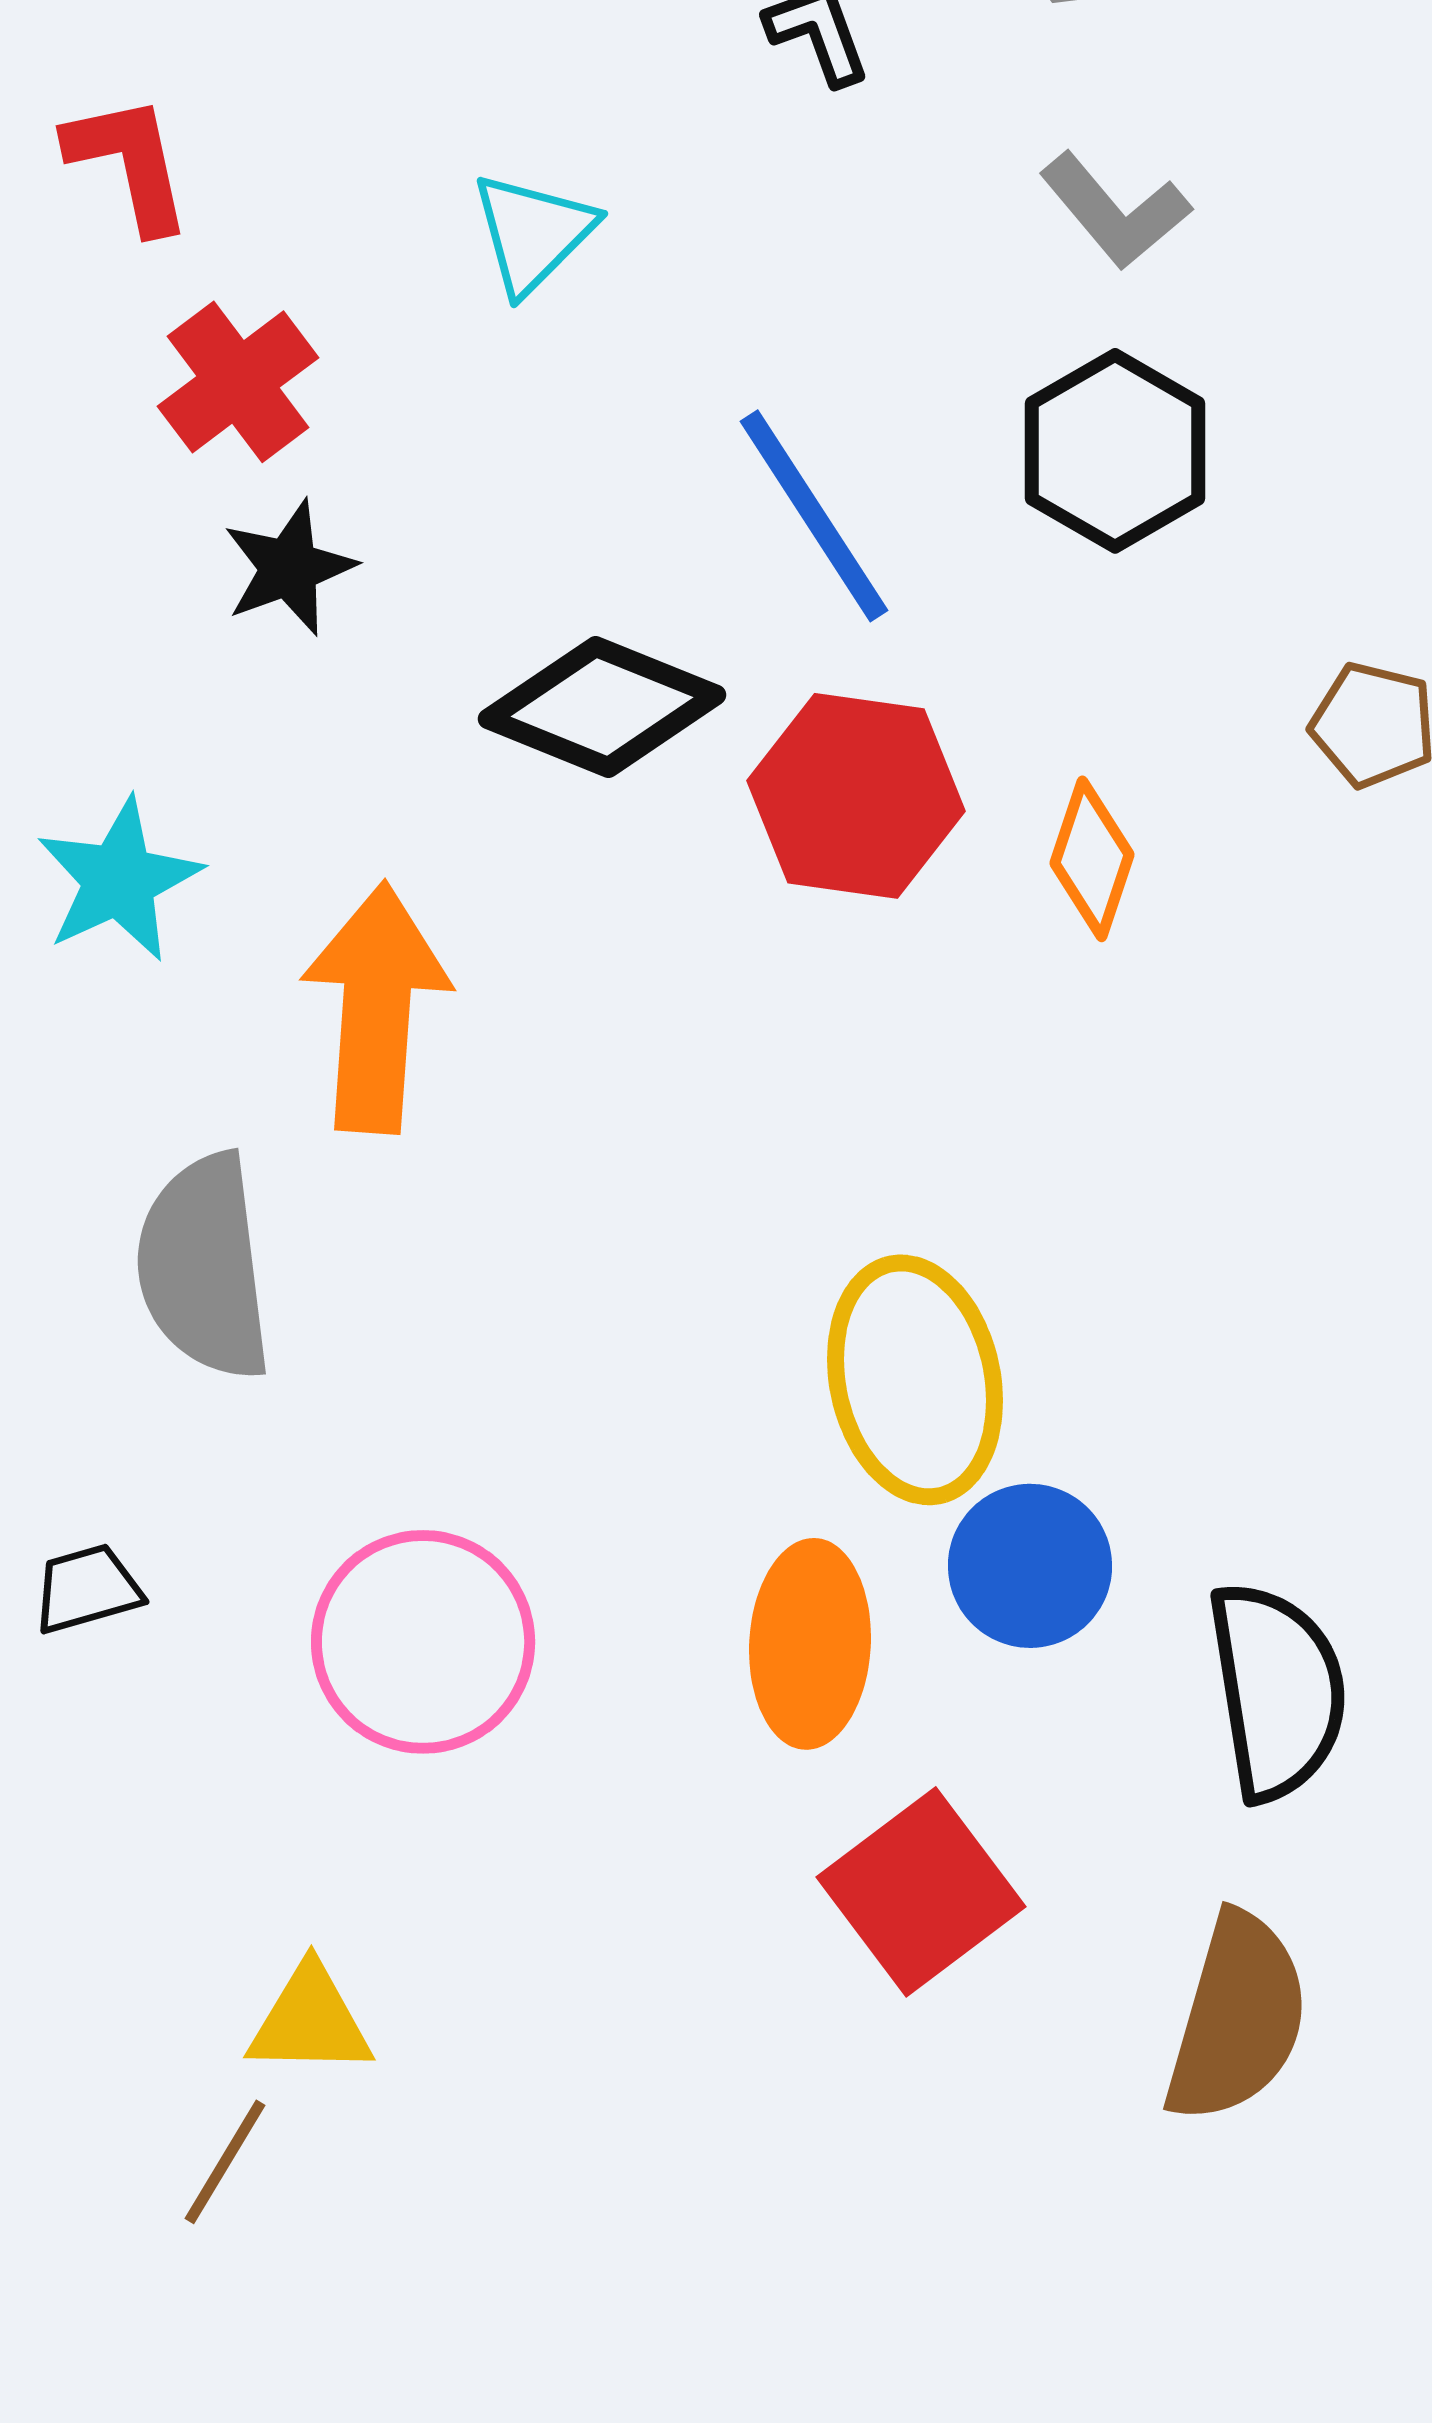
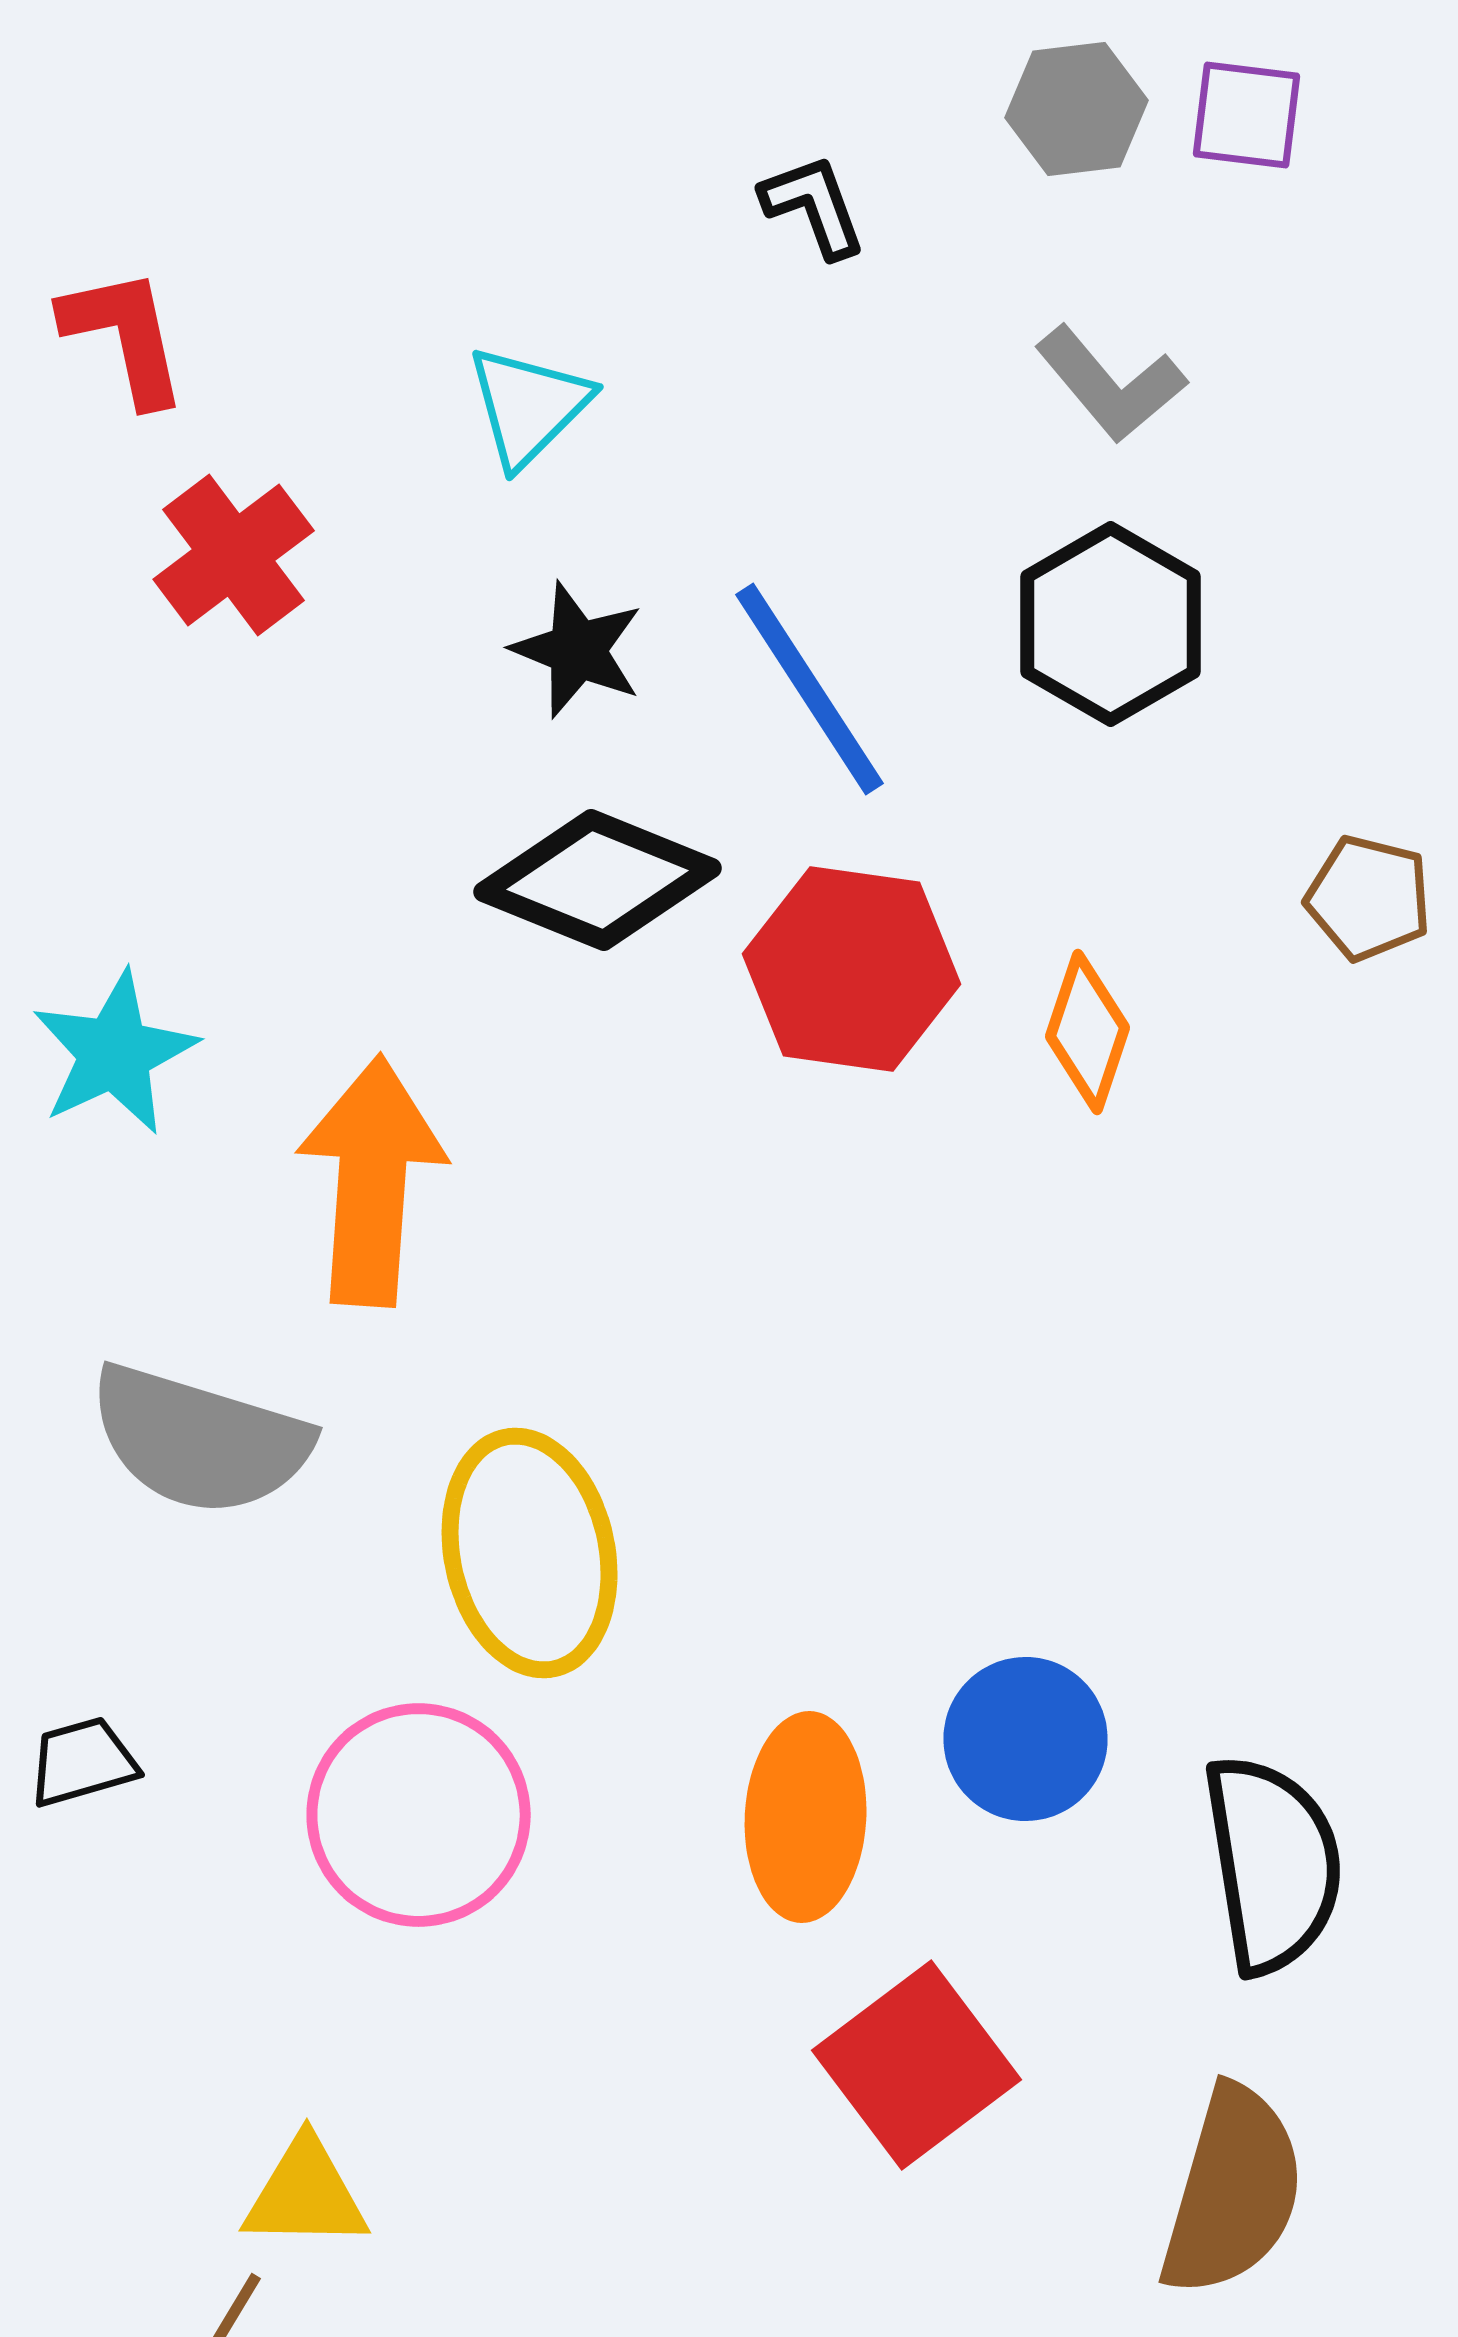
black star: (289, 568) -> (578, 650), moved, turned -30
gray semicircle: (204, 1267) -> (200, 1440), turned -66
yellow ellipse: (915, 1380) -> (530, 1553), moved

